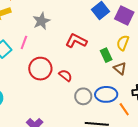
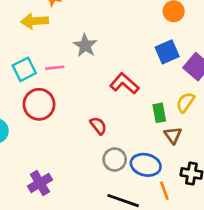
gray star: (41, 21) -> (85, 45), turned -30
pink line: (24, 42) -> (55, 68), turned 48
red circle: (40, 69) -> (39, 104), moved

